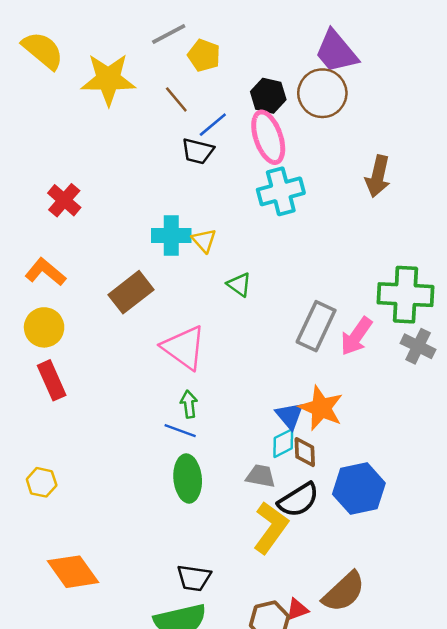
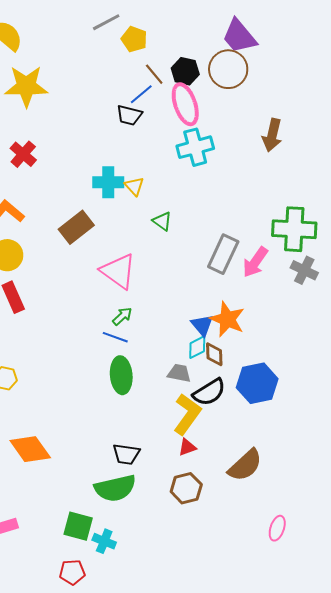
yellow star: (108, 79) -> (26, 86), moved
brown line: (176, 99) -> (154, 74), moved
green arrow: (189, 404) -> (122, 316), turned 55
red triangle: (297, 609) -> (187, 447), moved

